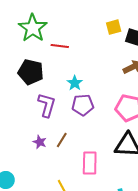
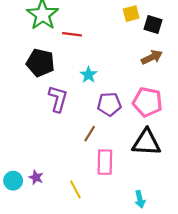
purple pentagon: (83, 105) -> (109, 104), moved
brown line: (62, 140) -> (90, 134), moved
purple star: (40, 142) -> (36, 177), moved

